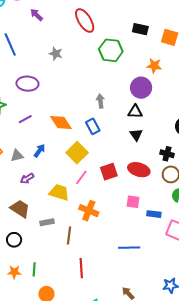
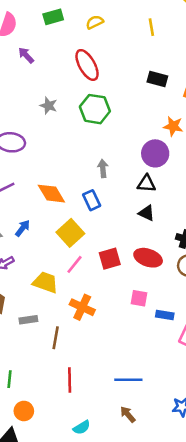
green hexagon: (111, 50) -> (95, 109), moved
black triangle: (136, 135) -> (147, 213), turned -32
blue line: (129, 248) -> (128, 380), moved

